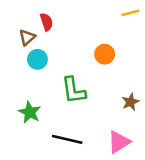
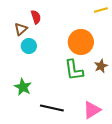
orange circle: (105, 54) -> (81, 42), size x1.6
green L-shape: (74, 90) -> (74, 70), moved
brown star: (130, 102) -> (101, 66), moved

